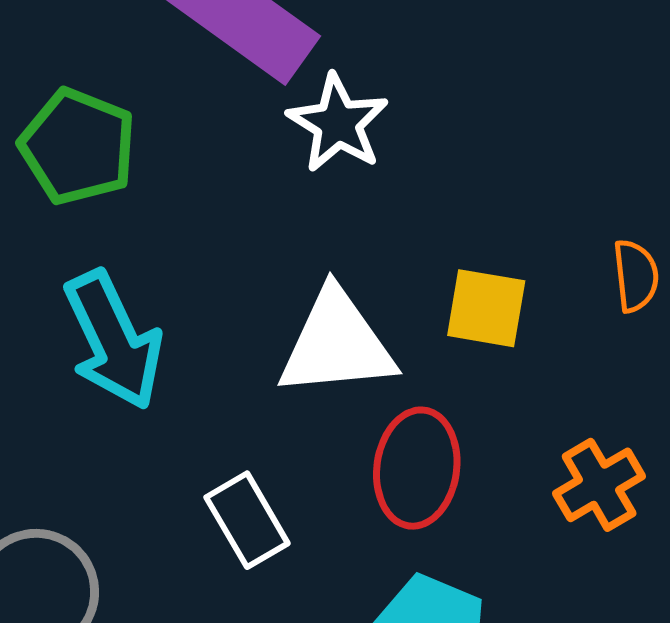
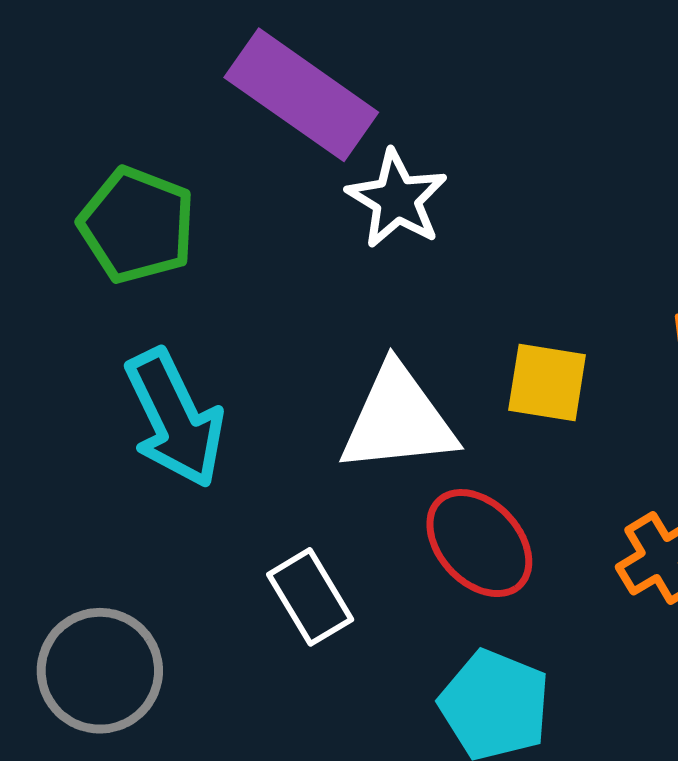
red ellipse: (417, 468) -> (479, 543), turned -50

